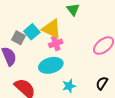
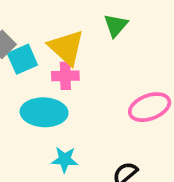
cyan square: (32, 32) -> (22, 59), moved

